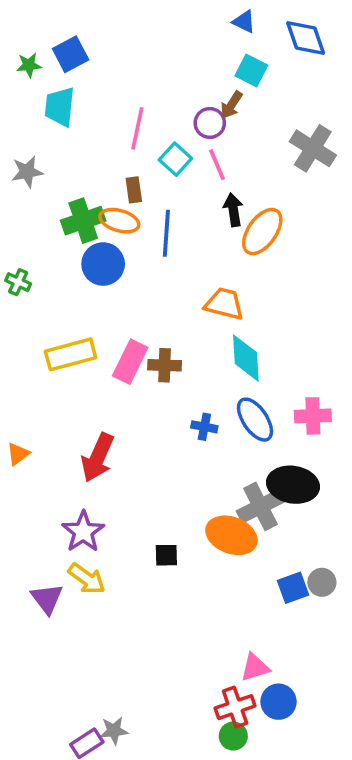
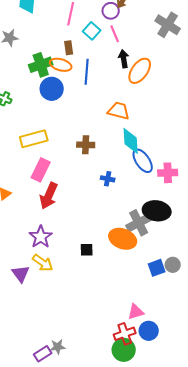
pink rectangle: (130, 362) -> (41, 170), moved
blue ellipse: (255, 420) -> (143, 161), moved
green circle: (233, 736) -> (124, 350), size x1.5

